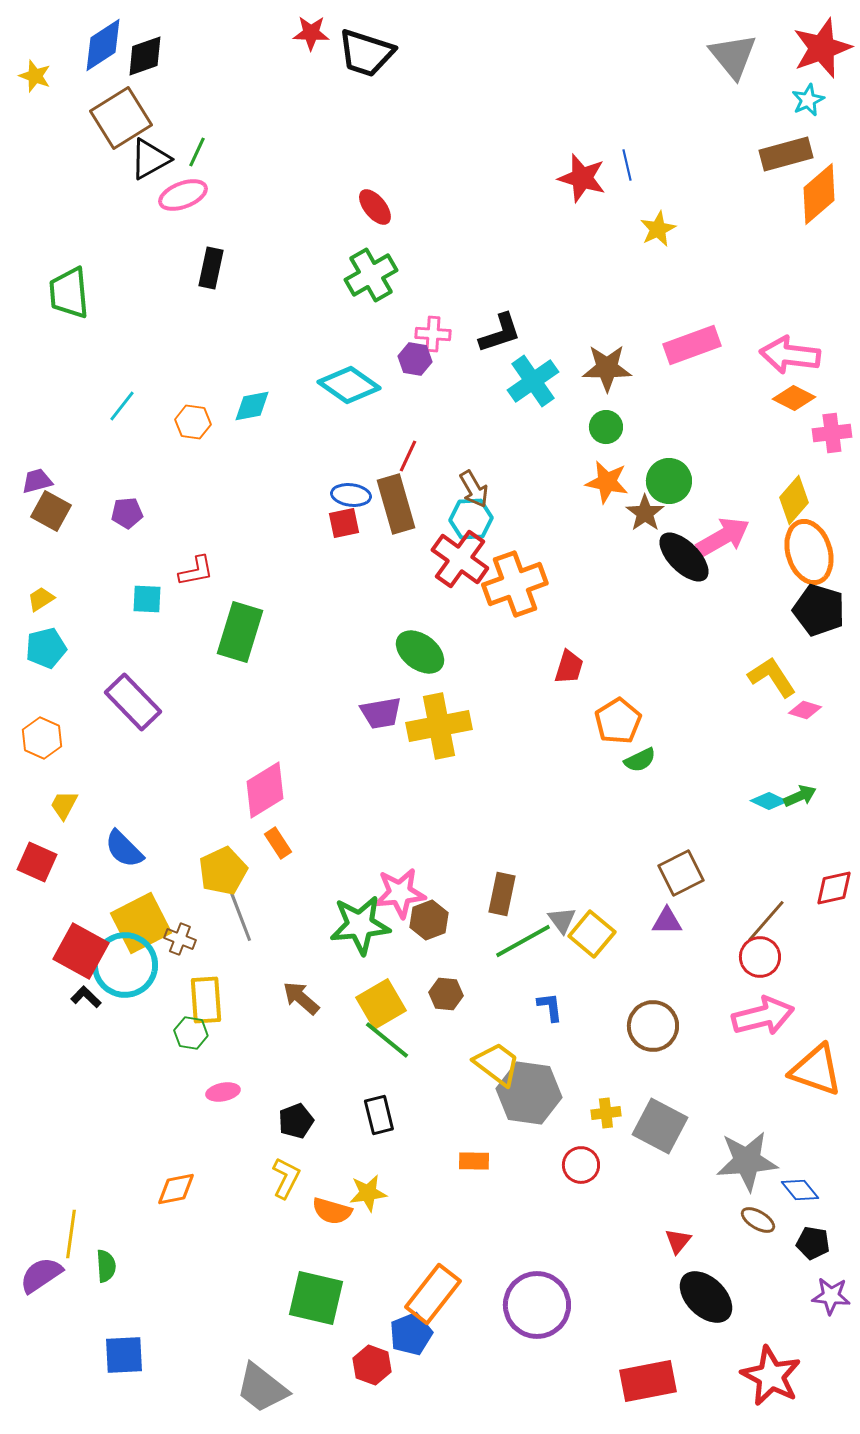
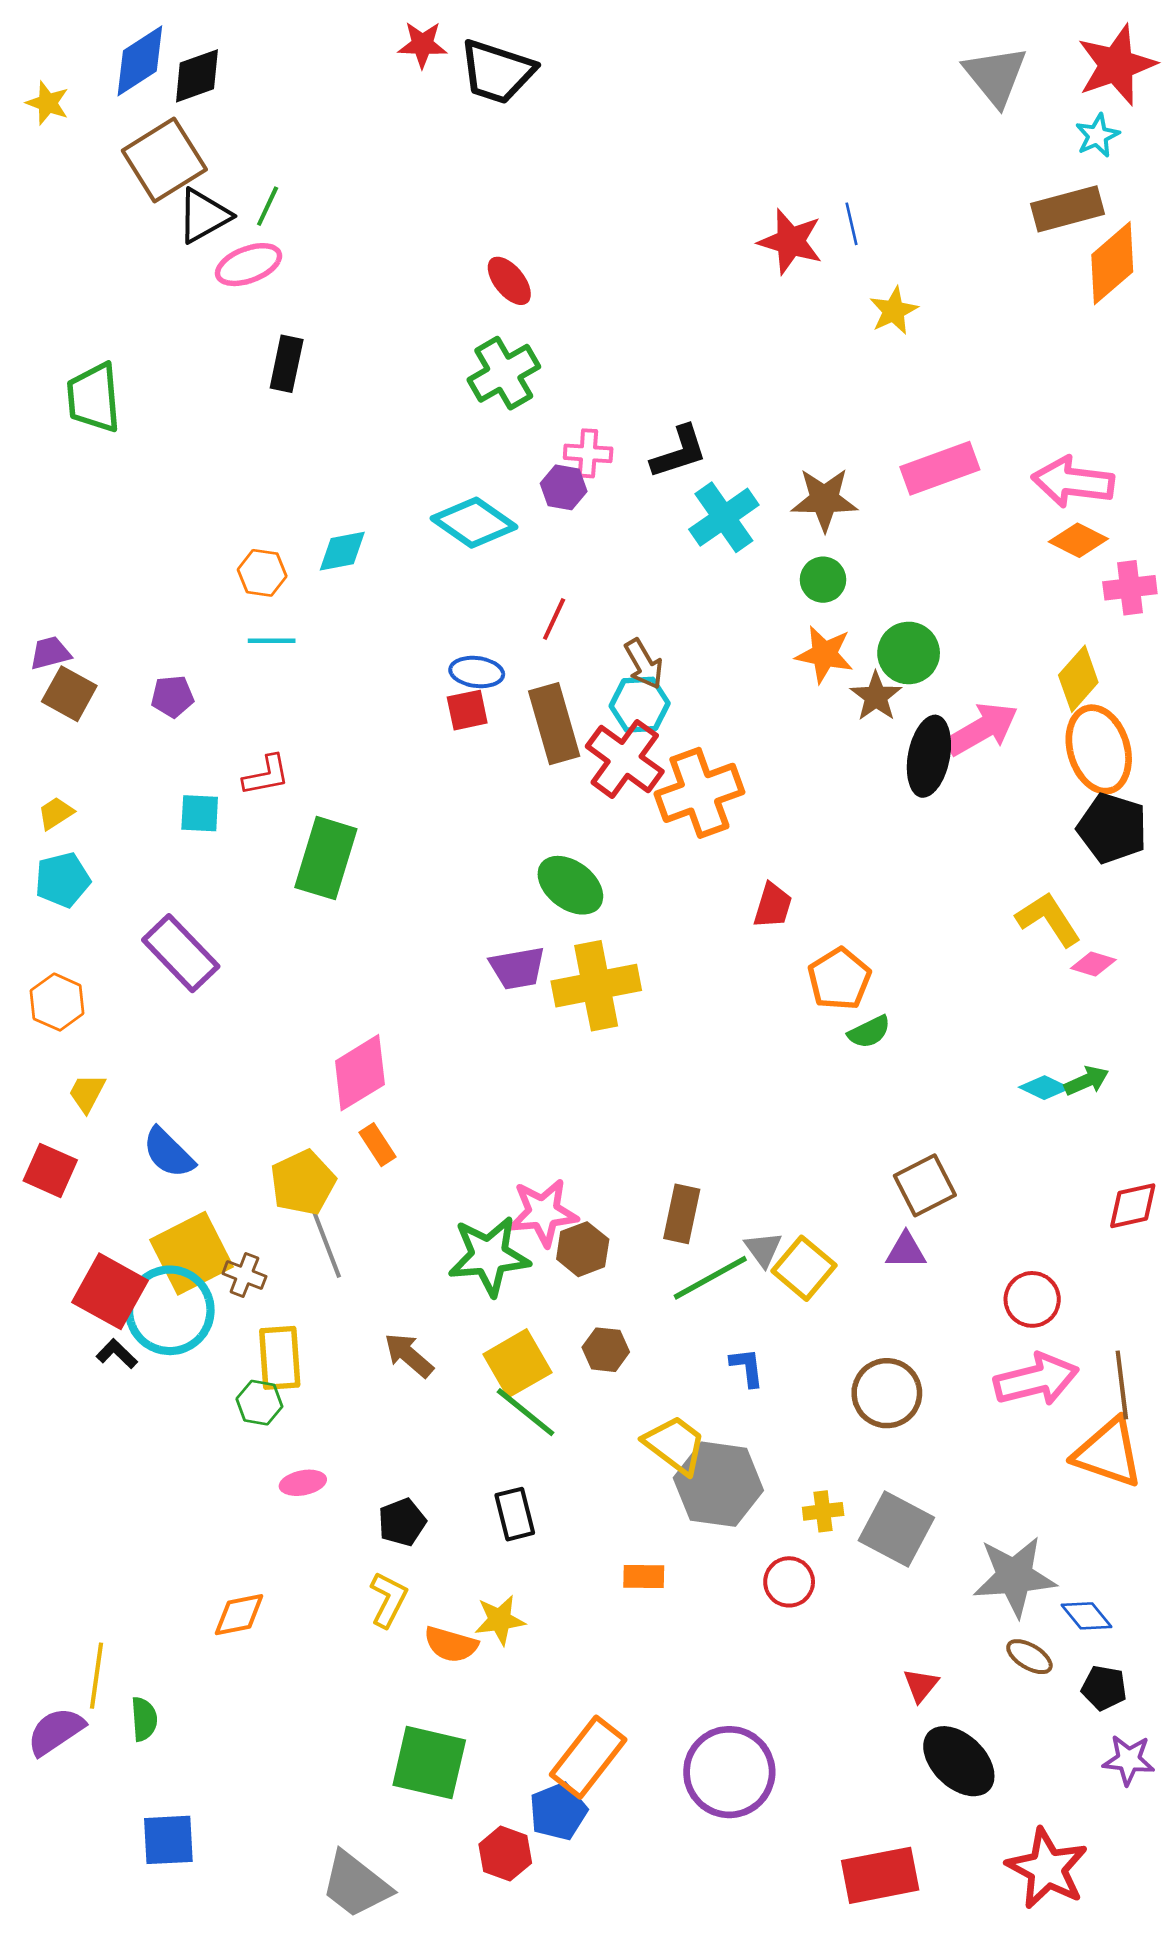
cyan line: (122, 406) -> (272, 641), moved, turned 52
brown rectangle: (396, 504) -> (554, 724), moved
black ellipse: (684, 557) -> (929, 756), turned 56
brown line: (766, 921) -> (1122, 1385), moved, turned -48

